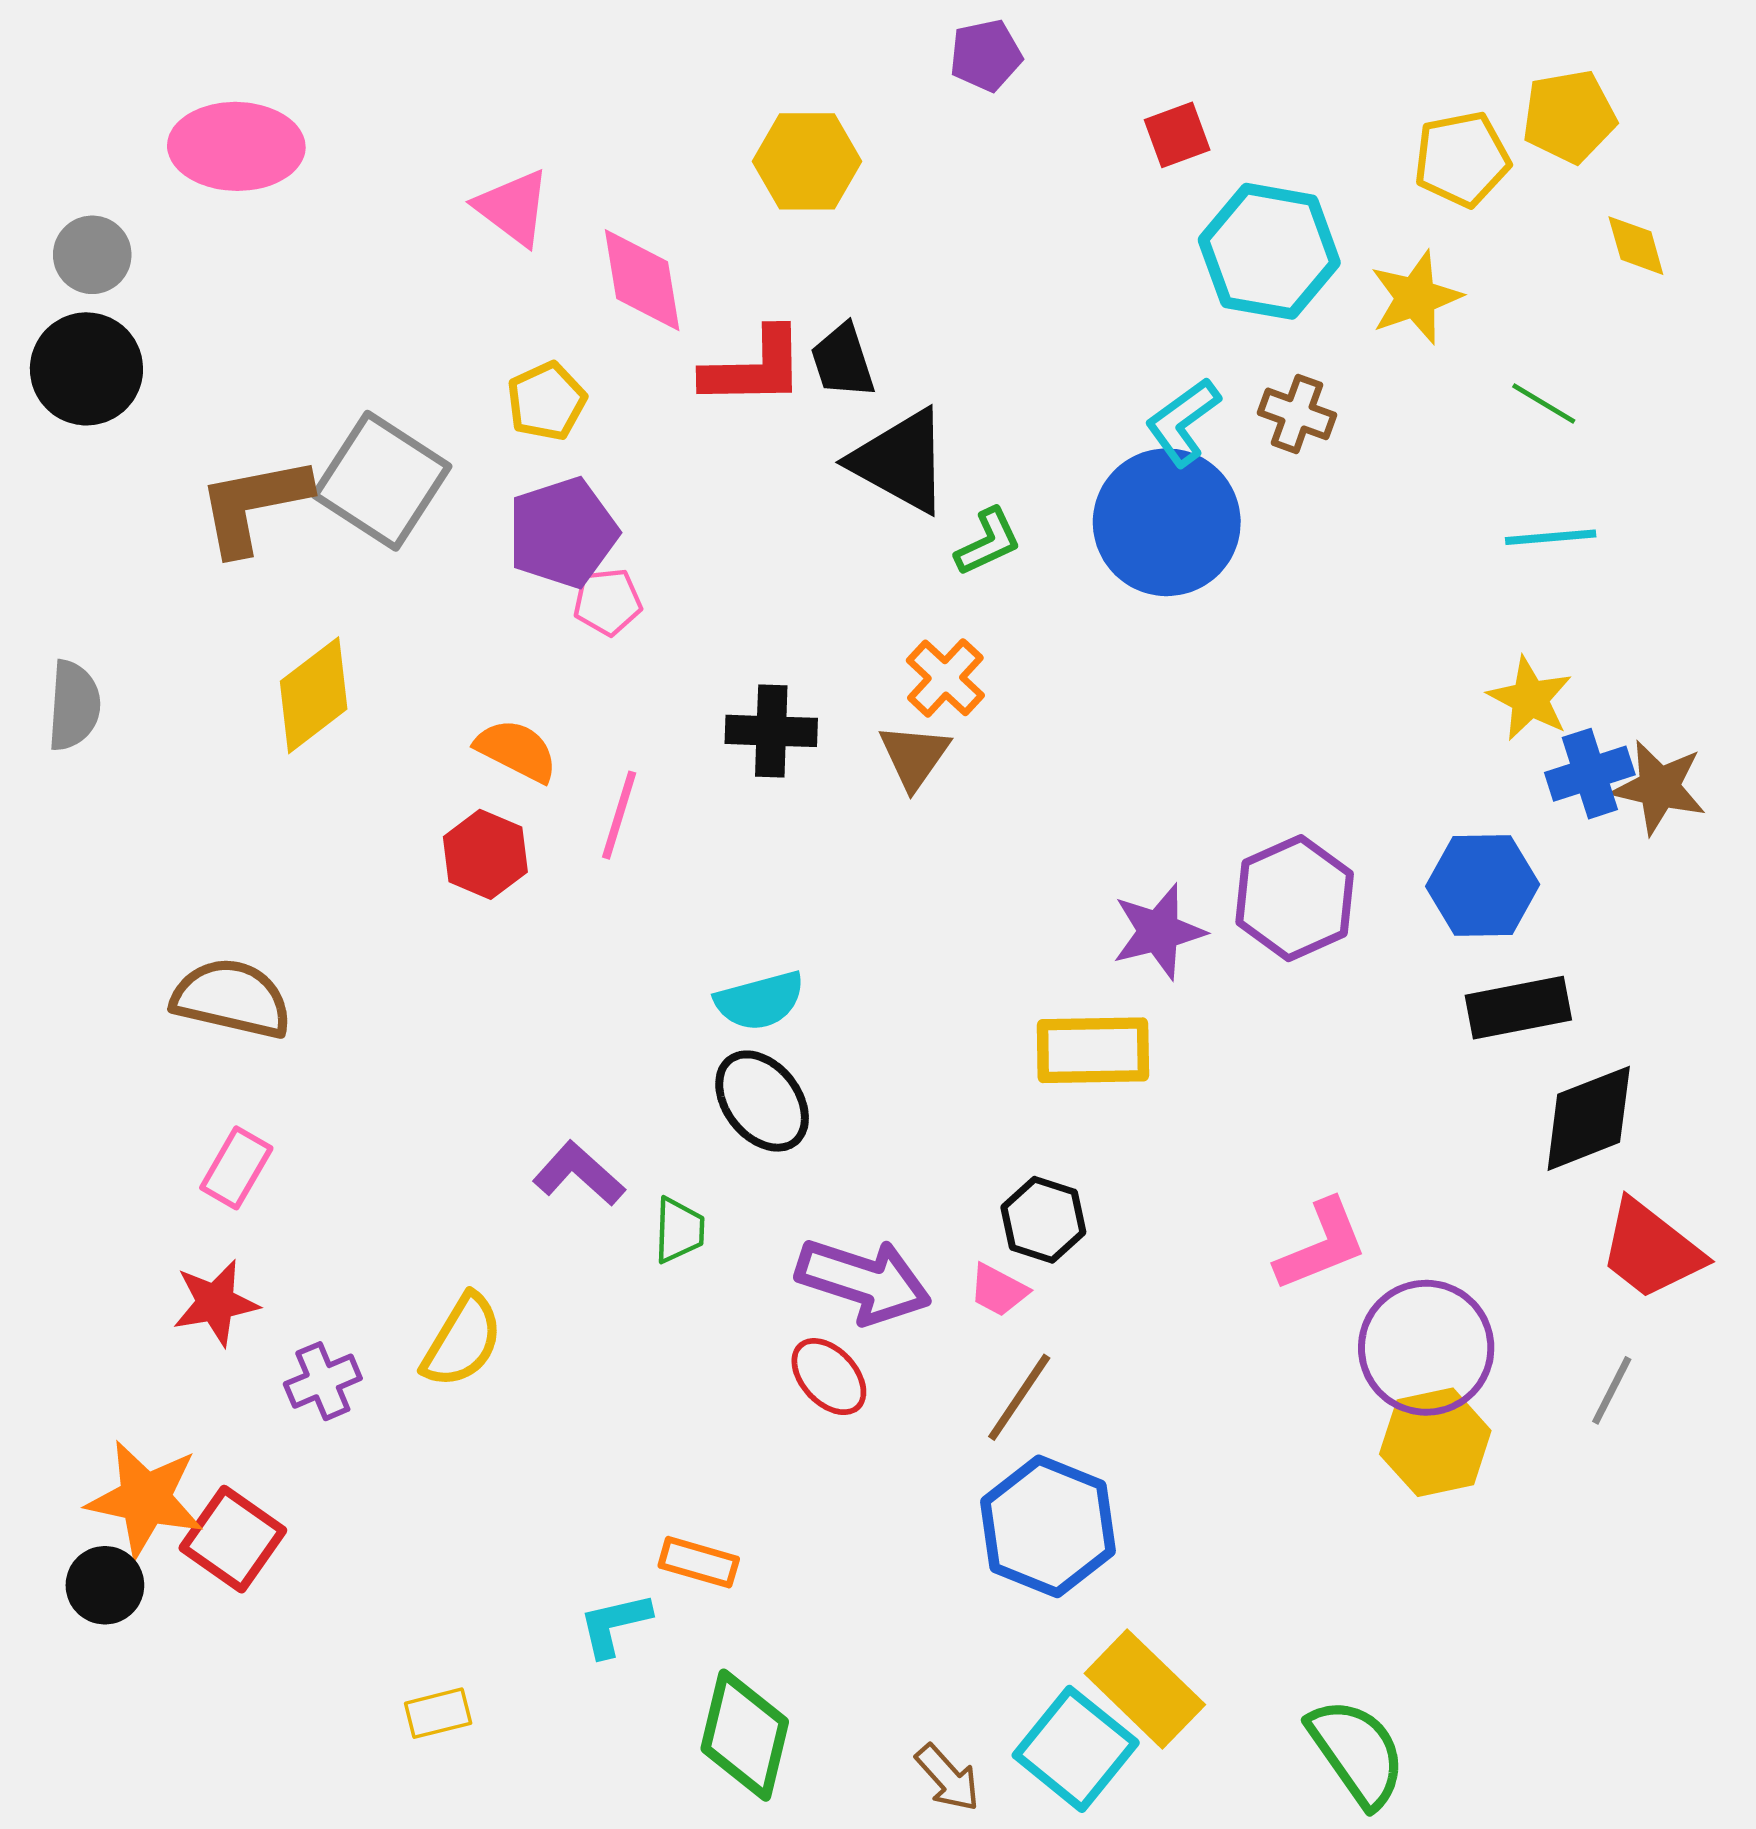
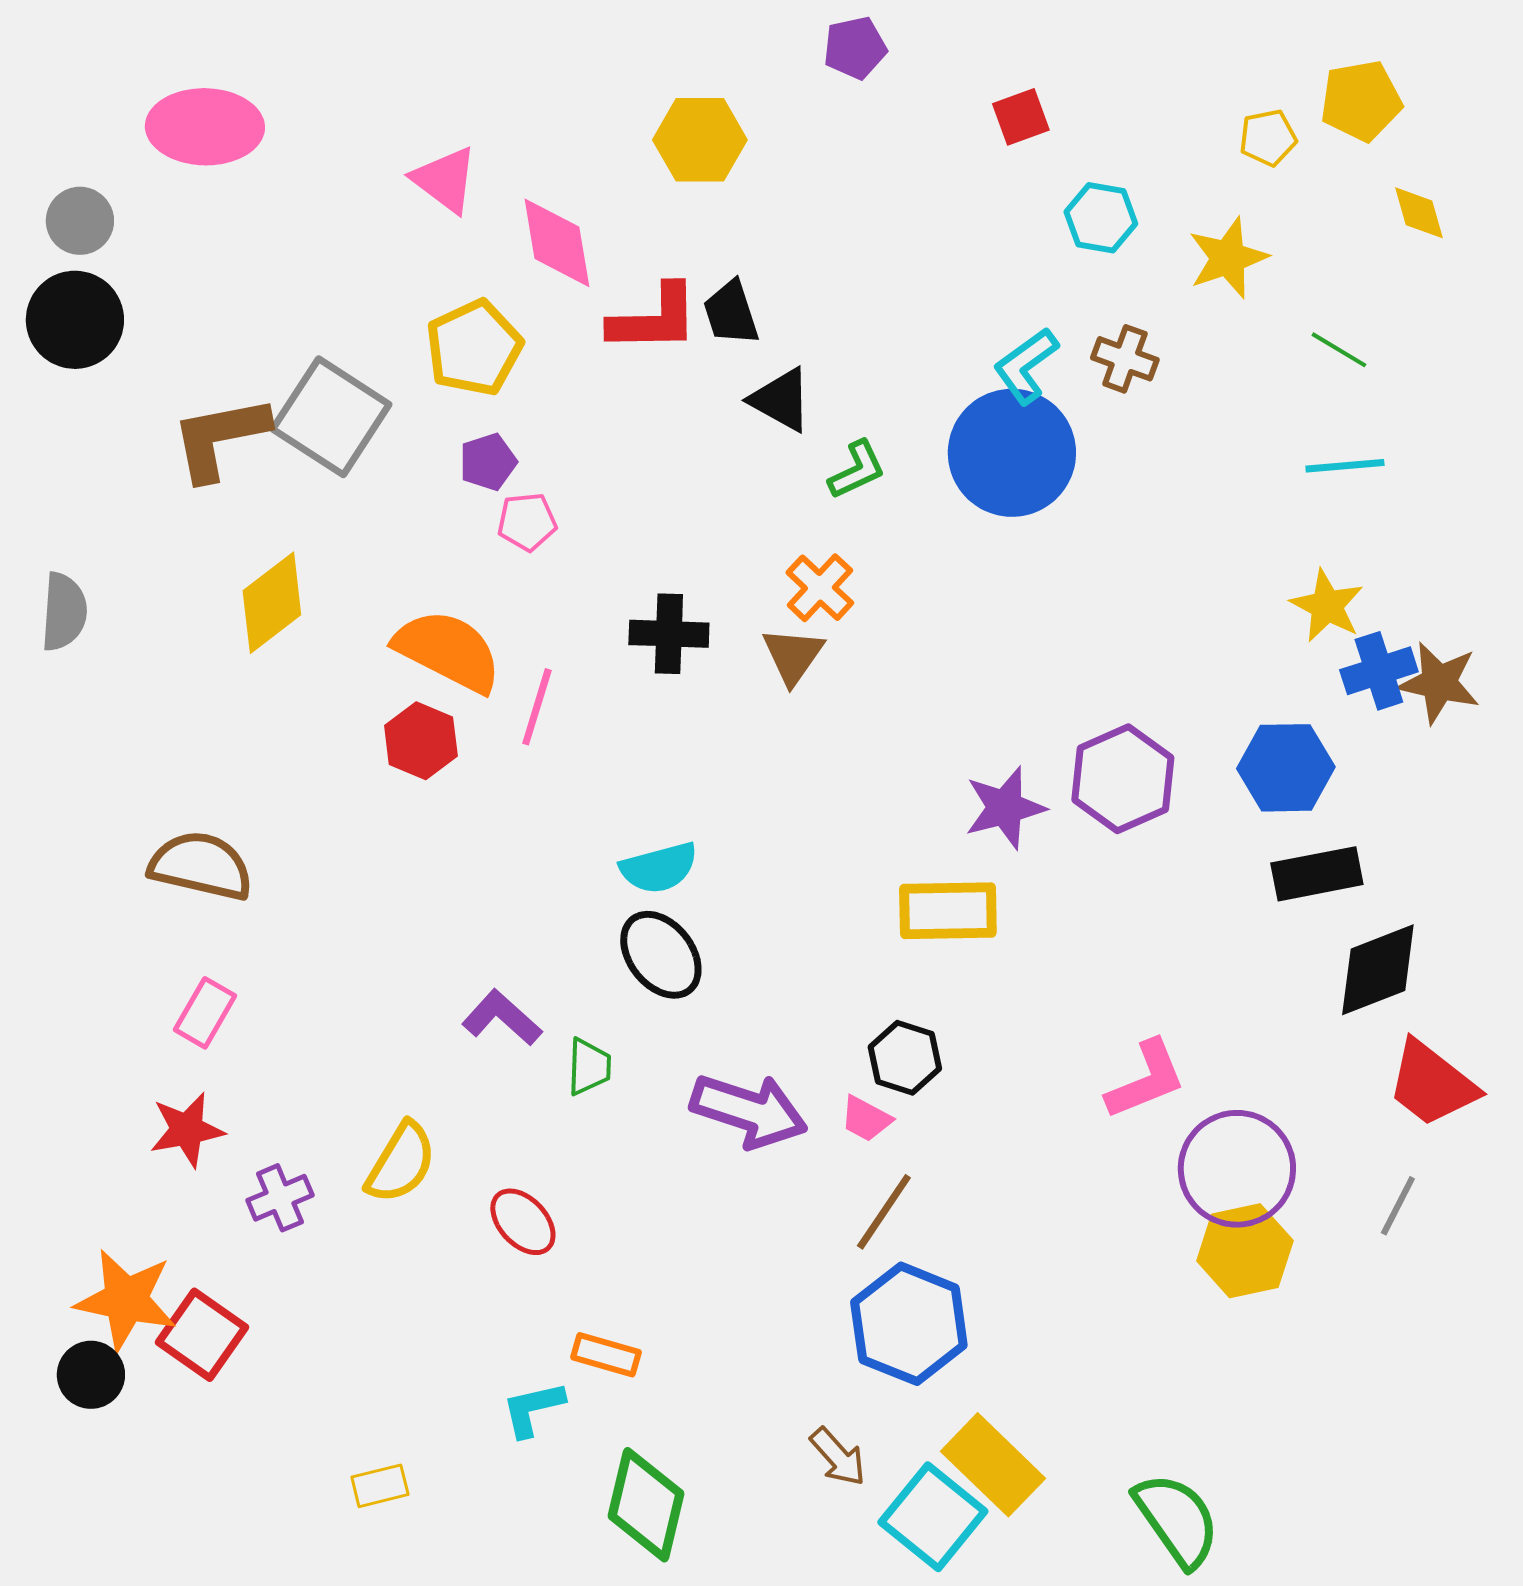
yellow pentagon: (1462, 159) -> (1268, 138), size x0.7
cyan hexagon: (1269, 251) -> (1101, 218), size x0.6
yellow pentagon: (546, 401) -> (474, 348), size x1.4
black triangle: (900, 461) -> (781, 400), size x0.7
purple pentagon: (563, 533) -> (488, 462), size x0.6
orange semicircle: (516, 751) -> (448, 651), size x1.5
red ellipse: (829, 1377) -> (523, 1222), moved
brown arrow: (948, 1778) -> (838, 1457), moved

